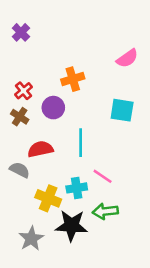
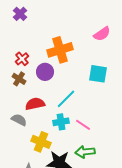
orange cross: (73, 79) -> (60, 50), size x1.4
cyan line: (81, 143) -> (66, 99), turned 45
cyan cross: (77, 188) -> (61, 122), moved

